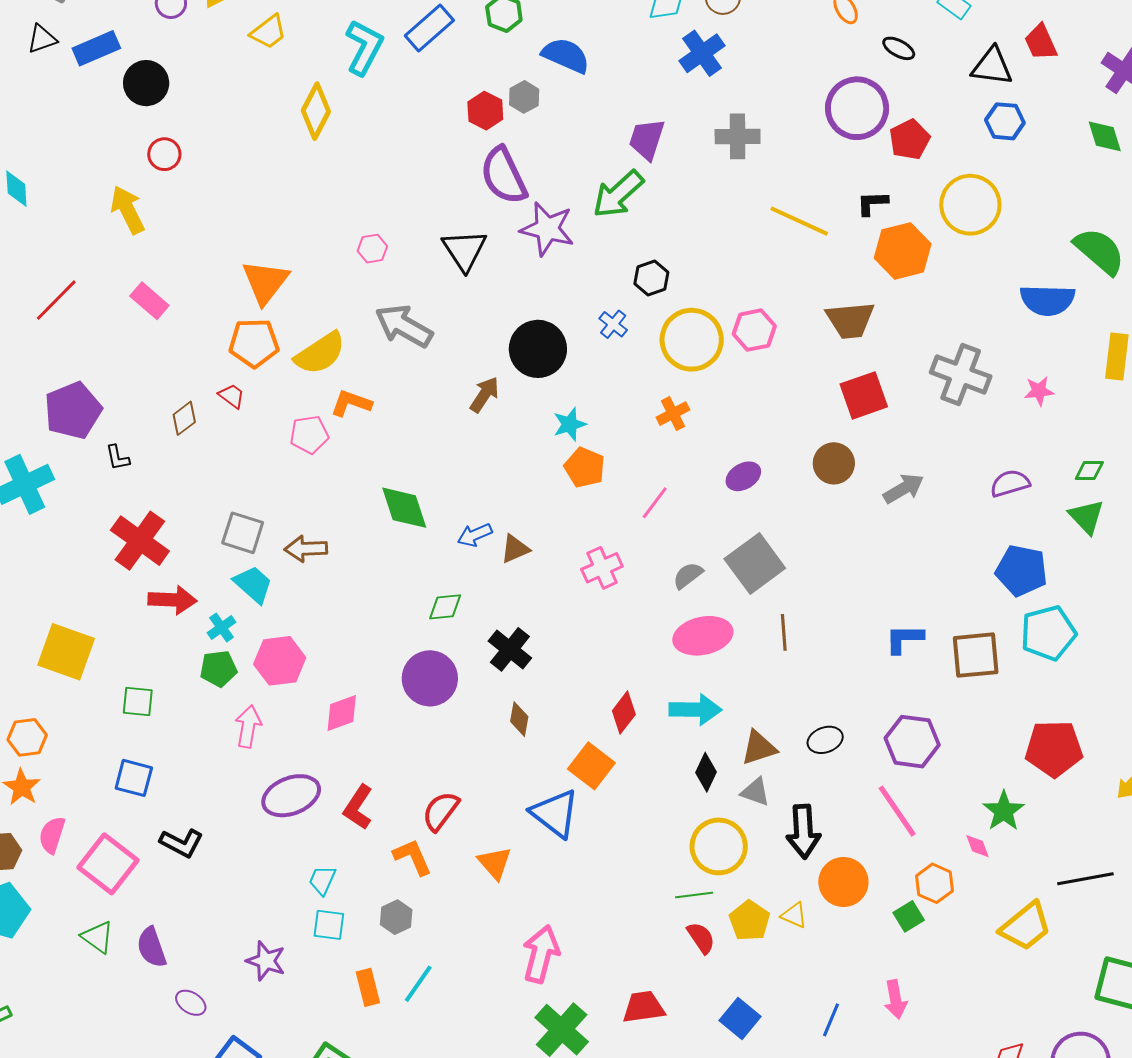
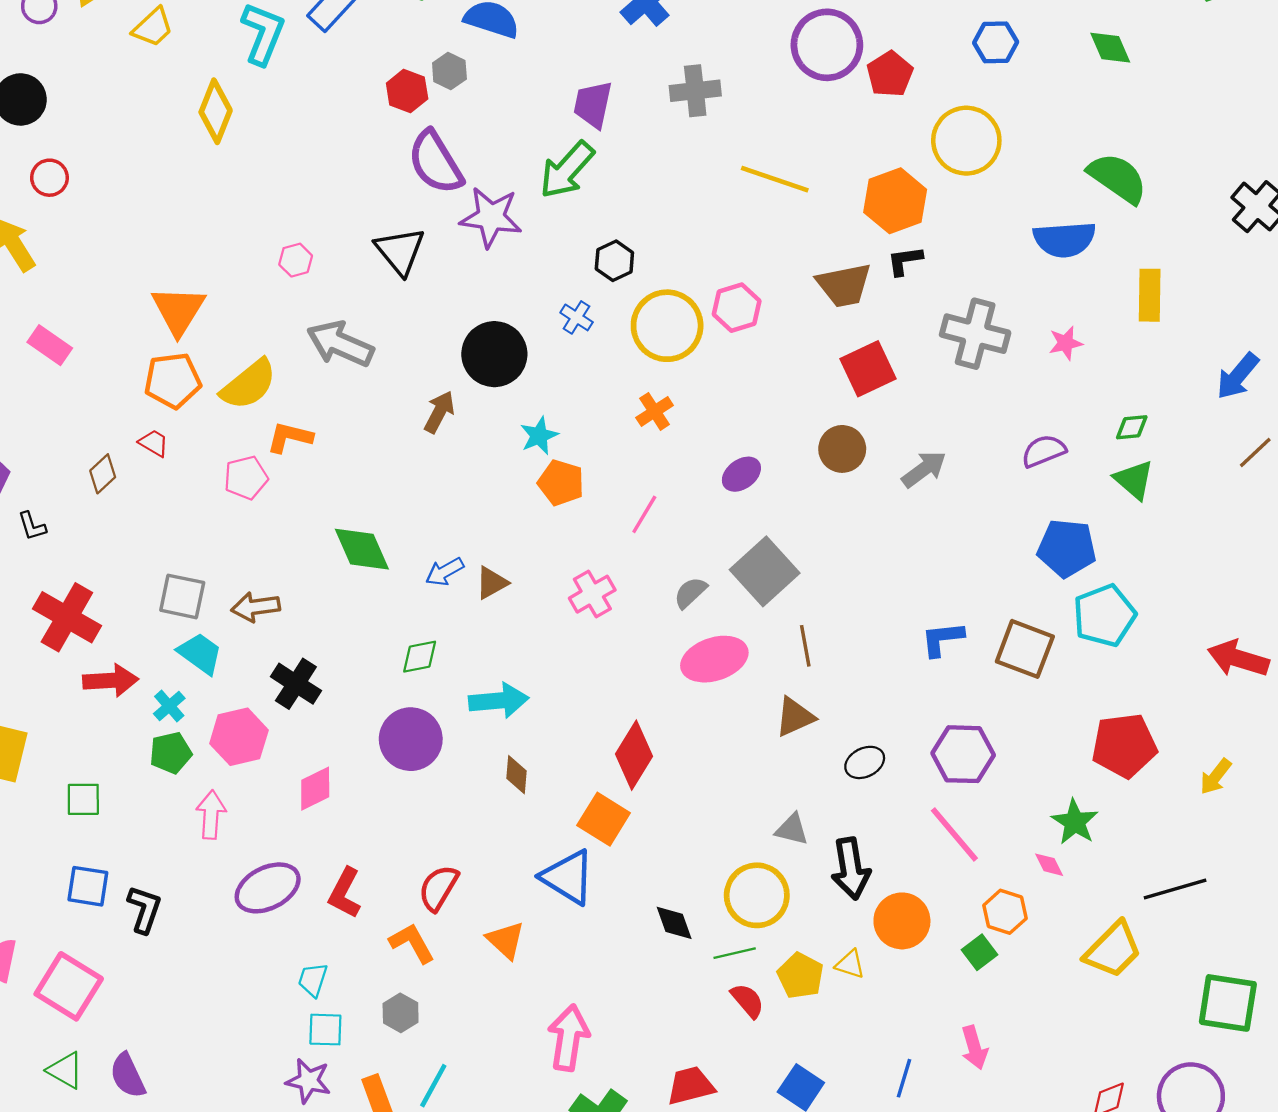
black L-shape: (872, 203) -> (905, 261), moved
black cross: (510, 649) -> (296, 684), moved
brown square: (976, 655) -> (1025, 649), turned 32
cyan arrow: (695, 710) -> (499, 701), moved
red diamond: (624, 713) -> (634, 755), size x1.4
brown triangle: (759, 748) -> (795, 717), moved
black diamond: (706, 772) -> (674, 923), moved, turned -39
black L-shape: (182, 843) -> (144, 909), moved, turned -93
purple star: (266, 961) -> (308, 1081), moved

